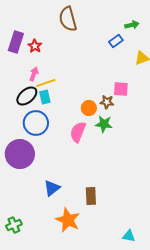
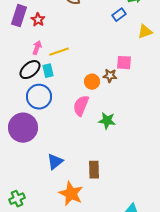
yellow line: (46, 83) -> (59, 52), moved
green star: (104, 124) -> (107, 121), moved

